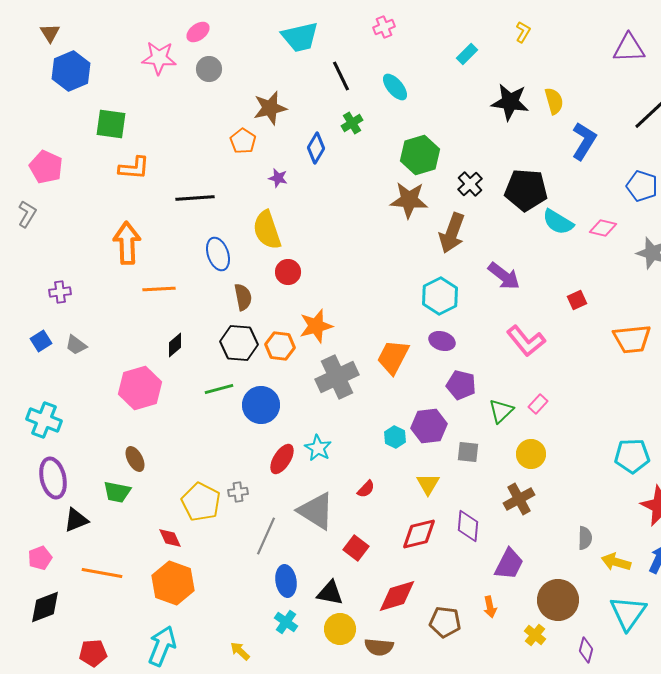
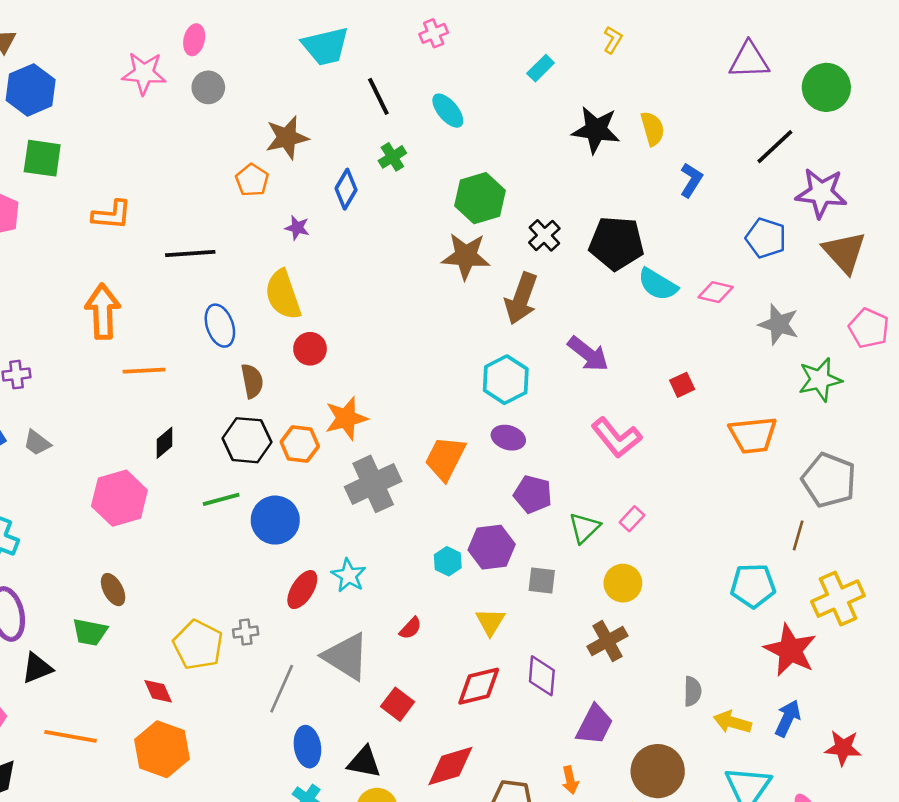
pink ellipse: (198, 32) -> (194, 40), turned -40
green square: (111, 124) -> (42, 158), moved
blue L-shape: (584, 141) -> (691, 180), size x0.7

